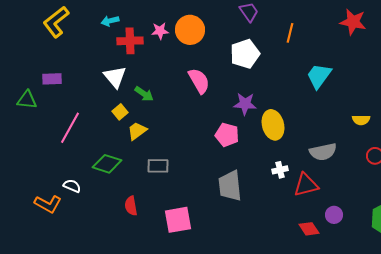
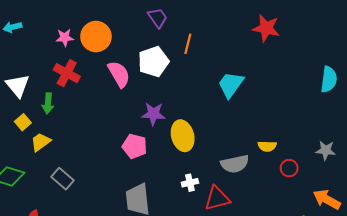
orange line: (290, 33) -> (188, 44), moved
red cross: (130, 41) -> (67, 73), moved, turned 30
pink semicircle: (199, 81) -> (119, 74), moved
green arrow: (144, 94) -> (48, 103), turned 60
yellow semicircle: (361, 120) -> (267, 146), moved
gray rectangle: (158, 166) -> (63, 179), turned 40

